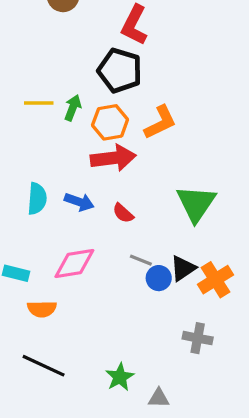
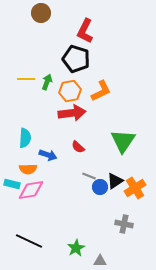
blue arrow: (79, 202) -> (48, 155), moved
pink diamond: (74, 263) -> (31, 190), moved
orange semicircle: (42, 309) -> (28, 169), moved

